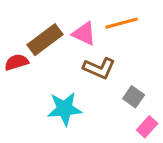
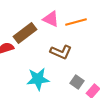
pink triangle: (84, 34) -> (51, 19), moved
gray square: (134, 97) -> (77, 82), moved

